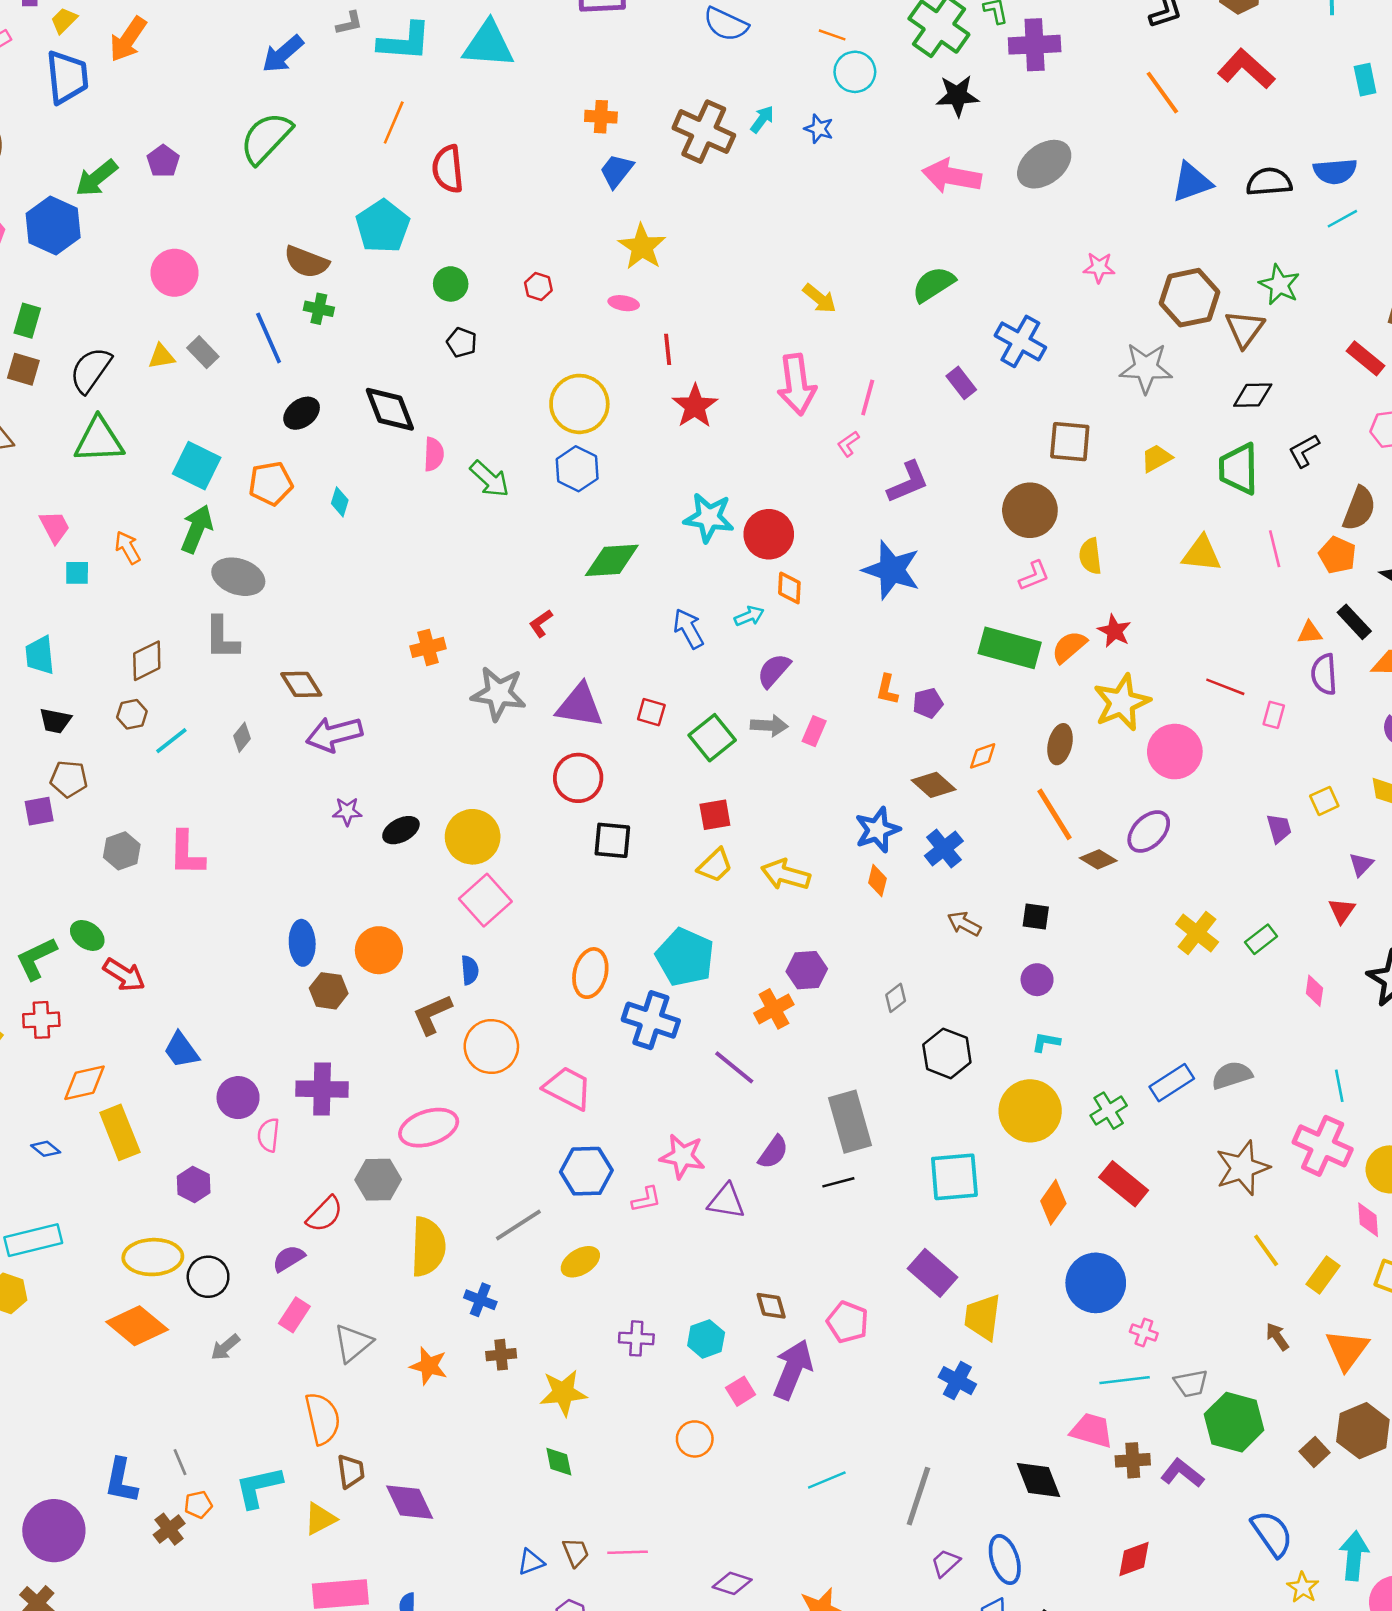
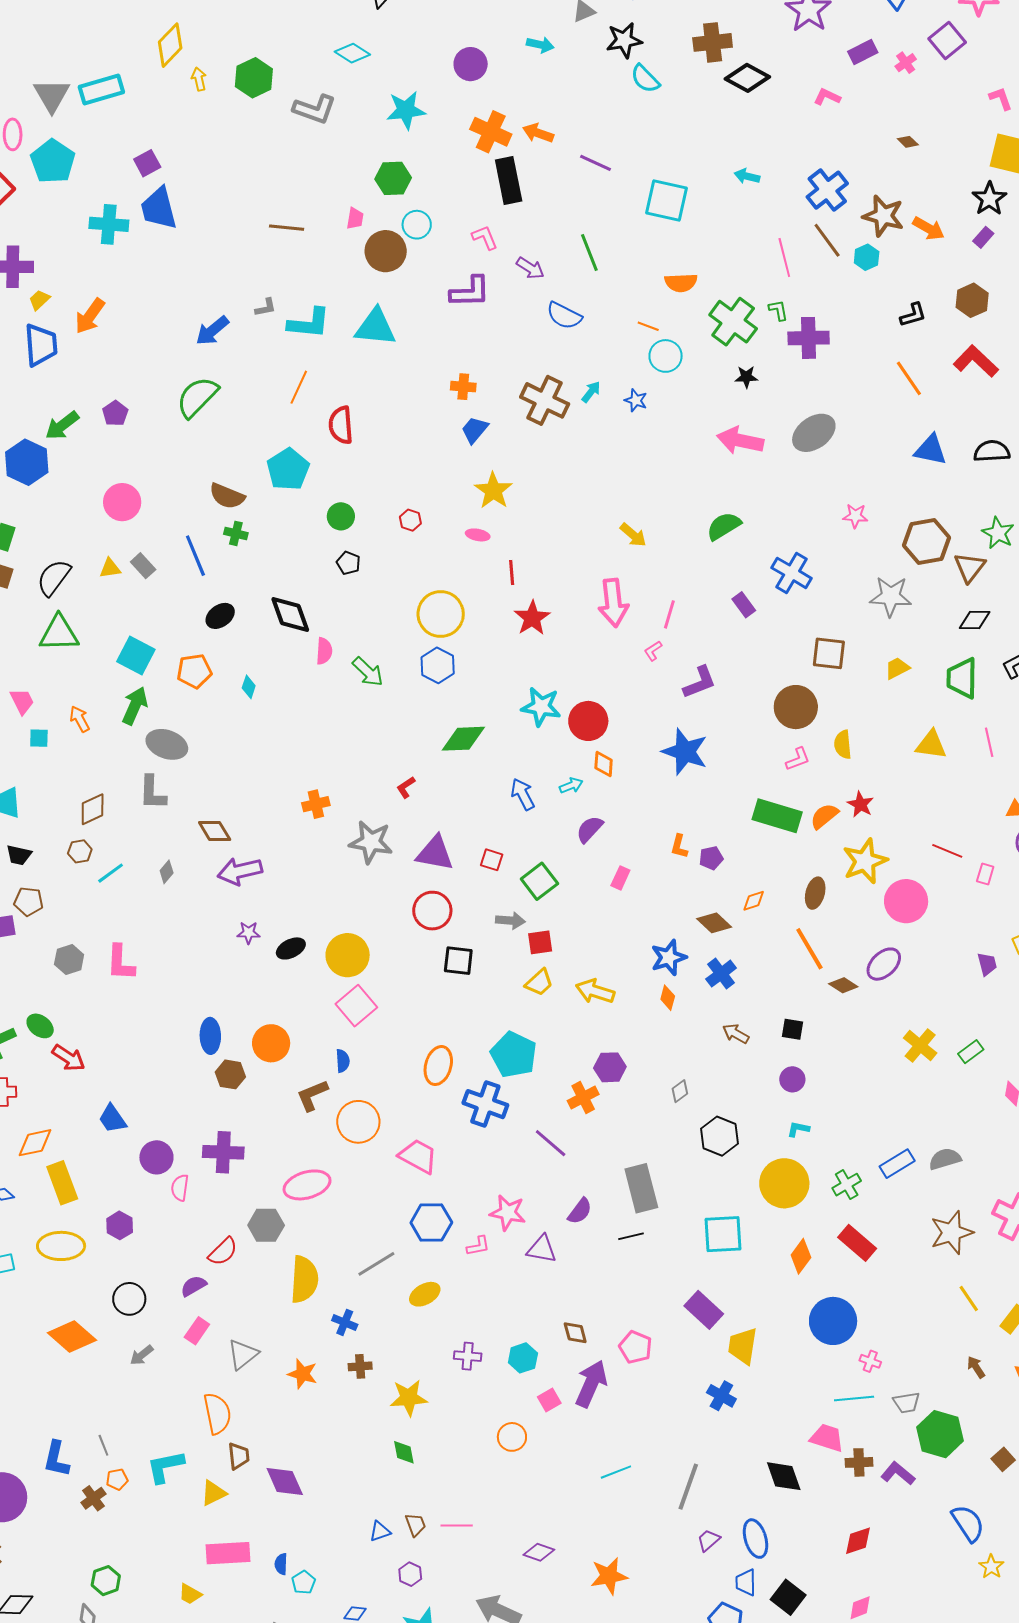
black star: (957, 96) -> (746, 377), size x0.7
blue triangle: (1192, 182) -> (930, 450), turned 30
gray arrow: (769, 726) -> (510, 921), moved
yellow ellipse: (153, 1257) -> (61, 1246), moved

